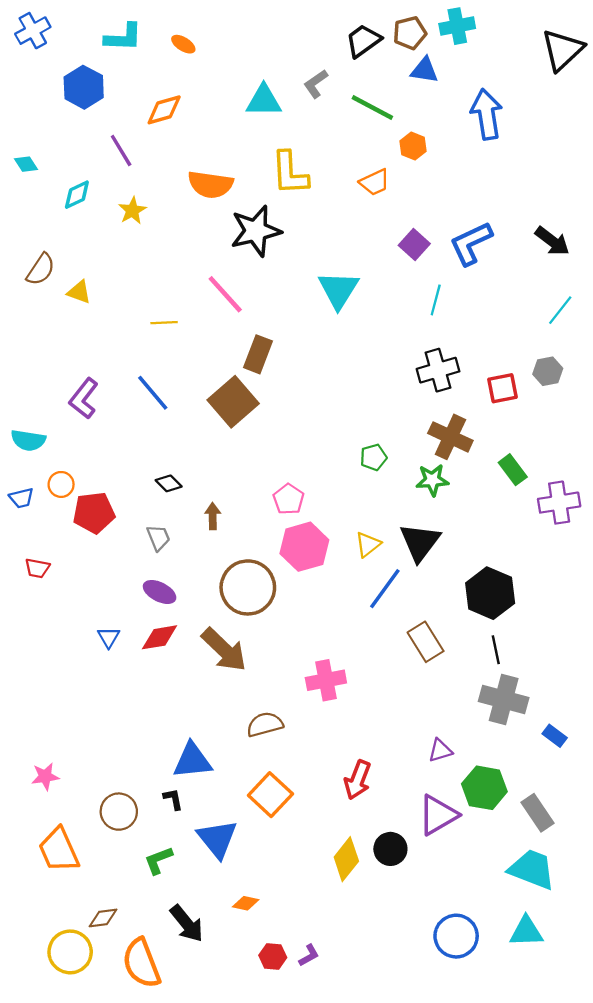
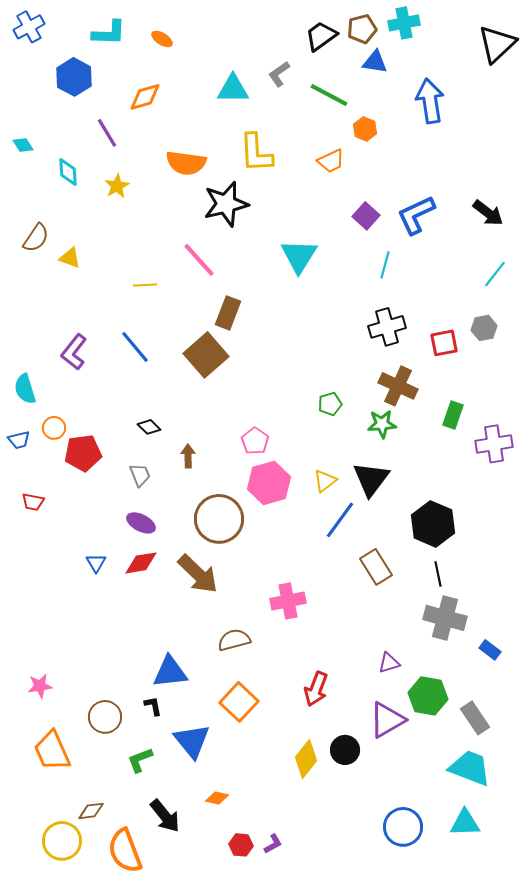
cyan diamond: (77, 195) -> (68, 172), turned -68
cyan semicircle: (28, 440) -> (25, 389), turned 64
green rectangle: (513, 470) -> (453, 415), turned 56

